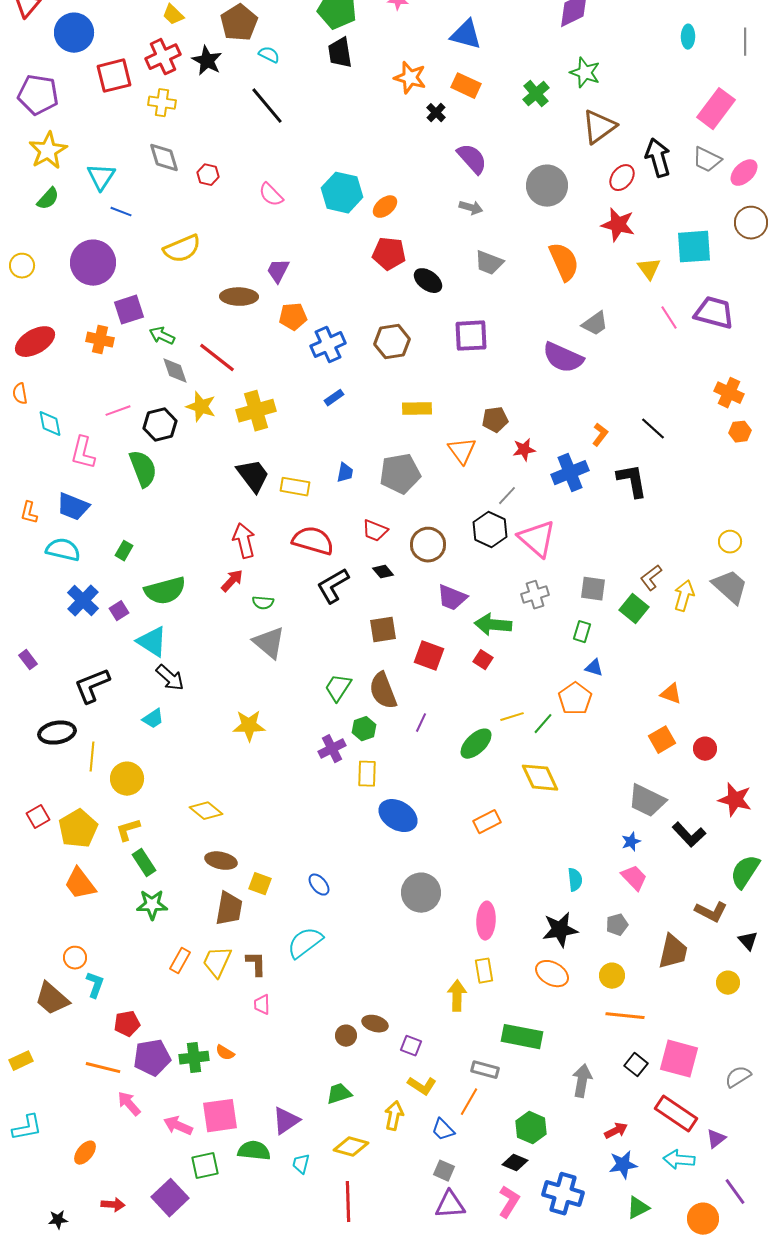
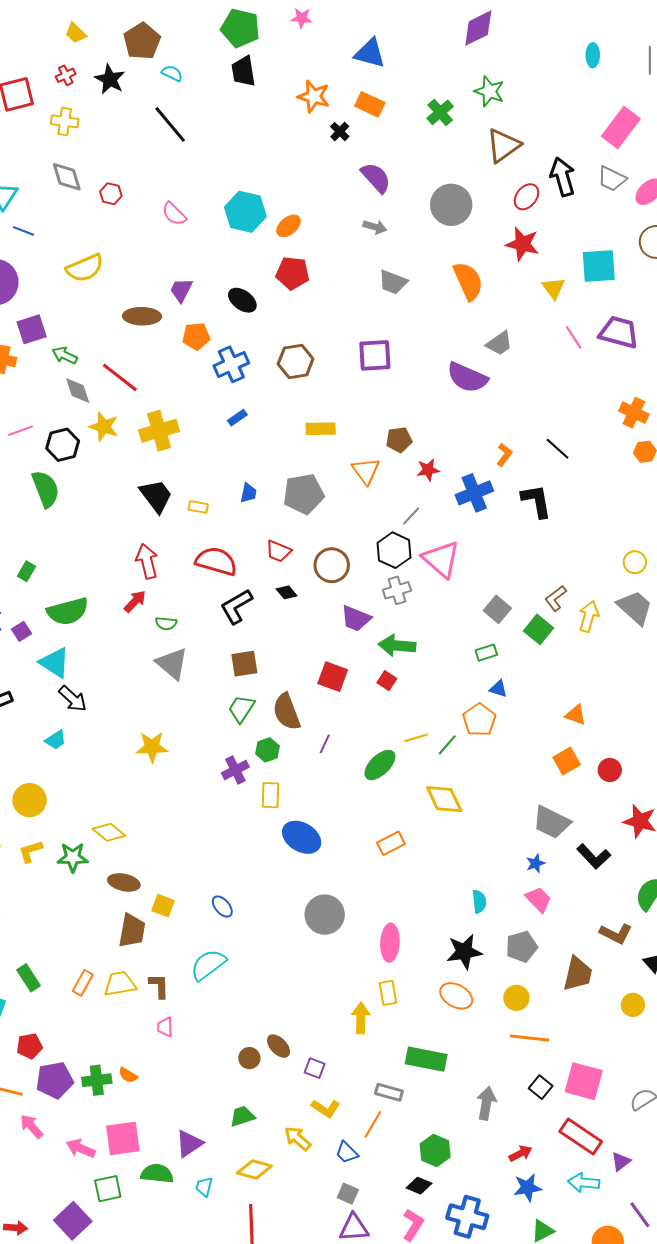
red cross: (163, 57) -> (66, 75), size x0.6
black ellipse: (428, 281) -> (242, 300), moved
yellow rectangle: (295, 487) -> (198, 507), size x0.7
gray square: (593, 589) -> (497, 609), turned 32
gray cross: (535, 595) -> (397, 590), moved
brown square: (383, 630) -> (244, 664), moved
green rectangle: (582, 632) -> (486, 653), turned 55
green rectangle: (144, 863) -> (29, 978), moved
green star: (152, 905) -> (73, 857), moved
gray pentagon: (617, 925) -> (521, 947), size x1.4
yellow trapezoid: (217, 962) -> (120, 984), turned 56
brown ellipse: (375, 1024) -> (279, 1046), turned 30
yellow arrow: (394, 1116) -> (298, 1138), turned -60

